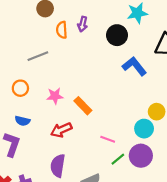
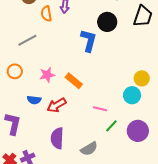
black circle: (117, 35) -> (107, 22), moved
blue L-shape: (134, 66) -> (89, 40), moved, turned 60
blue semicircle: (22, 121) -> (34, 100), moved
purple circle: (141, 156) -> (138, 131), moved

